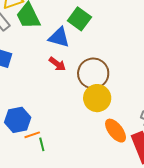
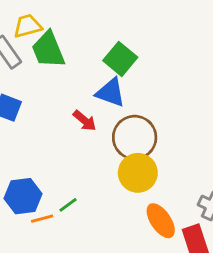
blue triangle: (59, 37) -> (111, 93), moved
green line: (42, 144) -> (68, 205), moved, turned 64

